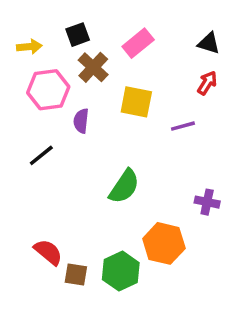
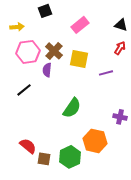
black square: (78, 35) -> (45, 11), moved
brown cross: (93, 67) -> (54, 51), moved

